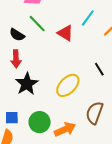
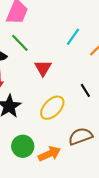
red triangle: (65, 33) -> (43, 68), moved, turned 30
brown semicircle: (95, 113) -> (80, 136), turned 50

